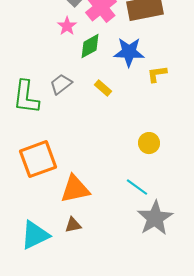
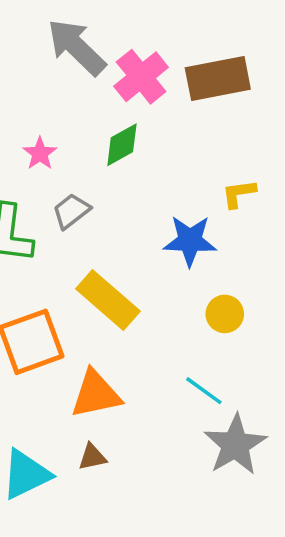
pink star: (67, 26) -> (40, 153), moved
blue star: (129, 52) -> (190, 241), moved
yellow rectangle: (103, 88) -> (108, 300), moved, size x2.0

